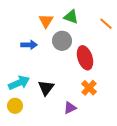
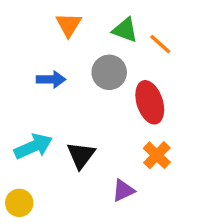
orange triangle: (46, 21) -> (69, 25), moved
orange line: (106, 24) -> (160, 44), moved
yellow circle: (15, 106) -> (19, 203), moved

